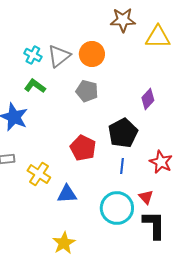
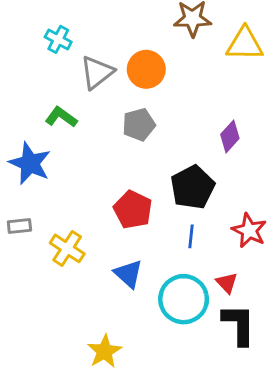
cyan cross: (33, 55) -> (58, 39), moved
gray pentagon: (87, 91) -> (139, 125), turned -30
blue triangle: (67, 194) -> (128, 274), moved, turned 45

